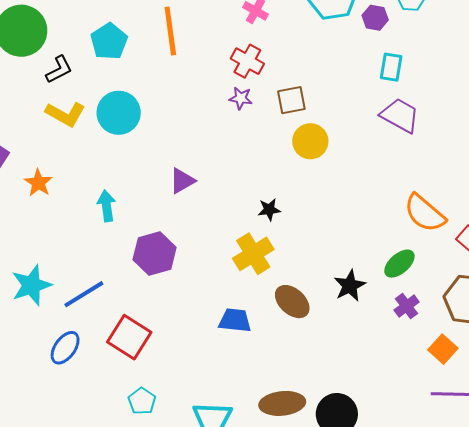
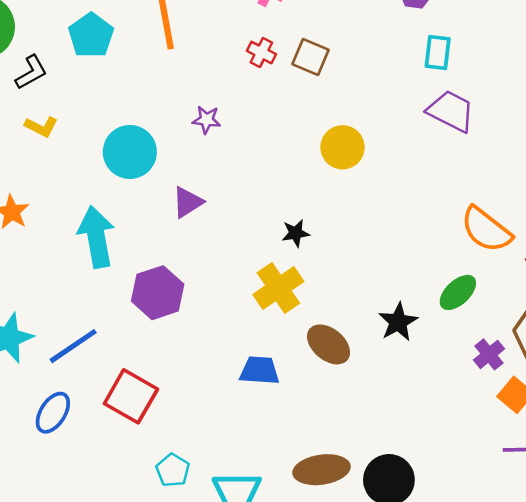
red cross: (247, 61) -> (261, 52), size x0.7
purple star: (241, 98) -> (207, 120), moved
brown square: (291, 100) -> (311, 57), moved, turned 36
cyan circle: (119, 113) -> (130, 152), moved
yellow L-shape: (65, 114) -> (41, 127), size x0.7
cyan arrow: (107, 206) -> (96, 237), size x1.6
purple cross: (407, 306) -> (489, 354), moved
cyan pentagon: (142, 401) -> (173, 470), moved

